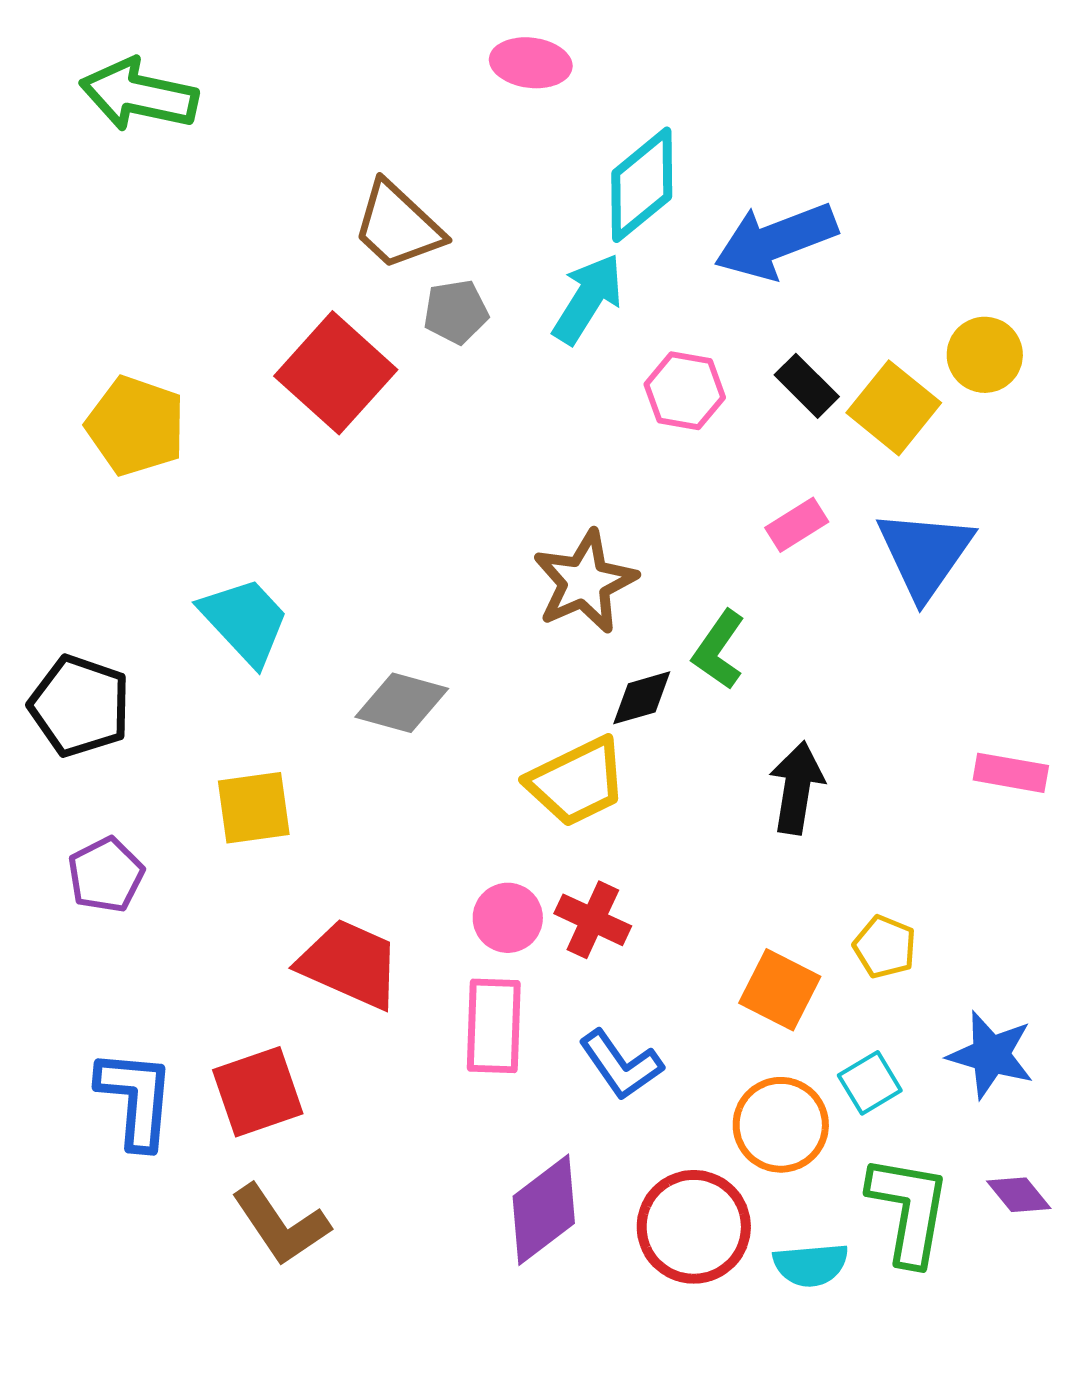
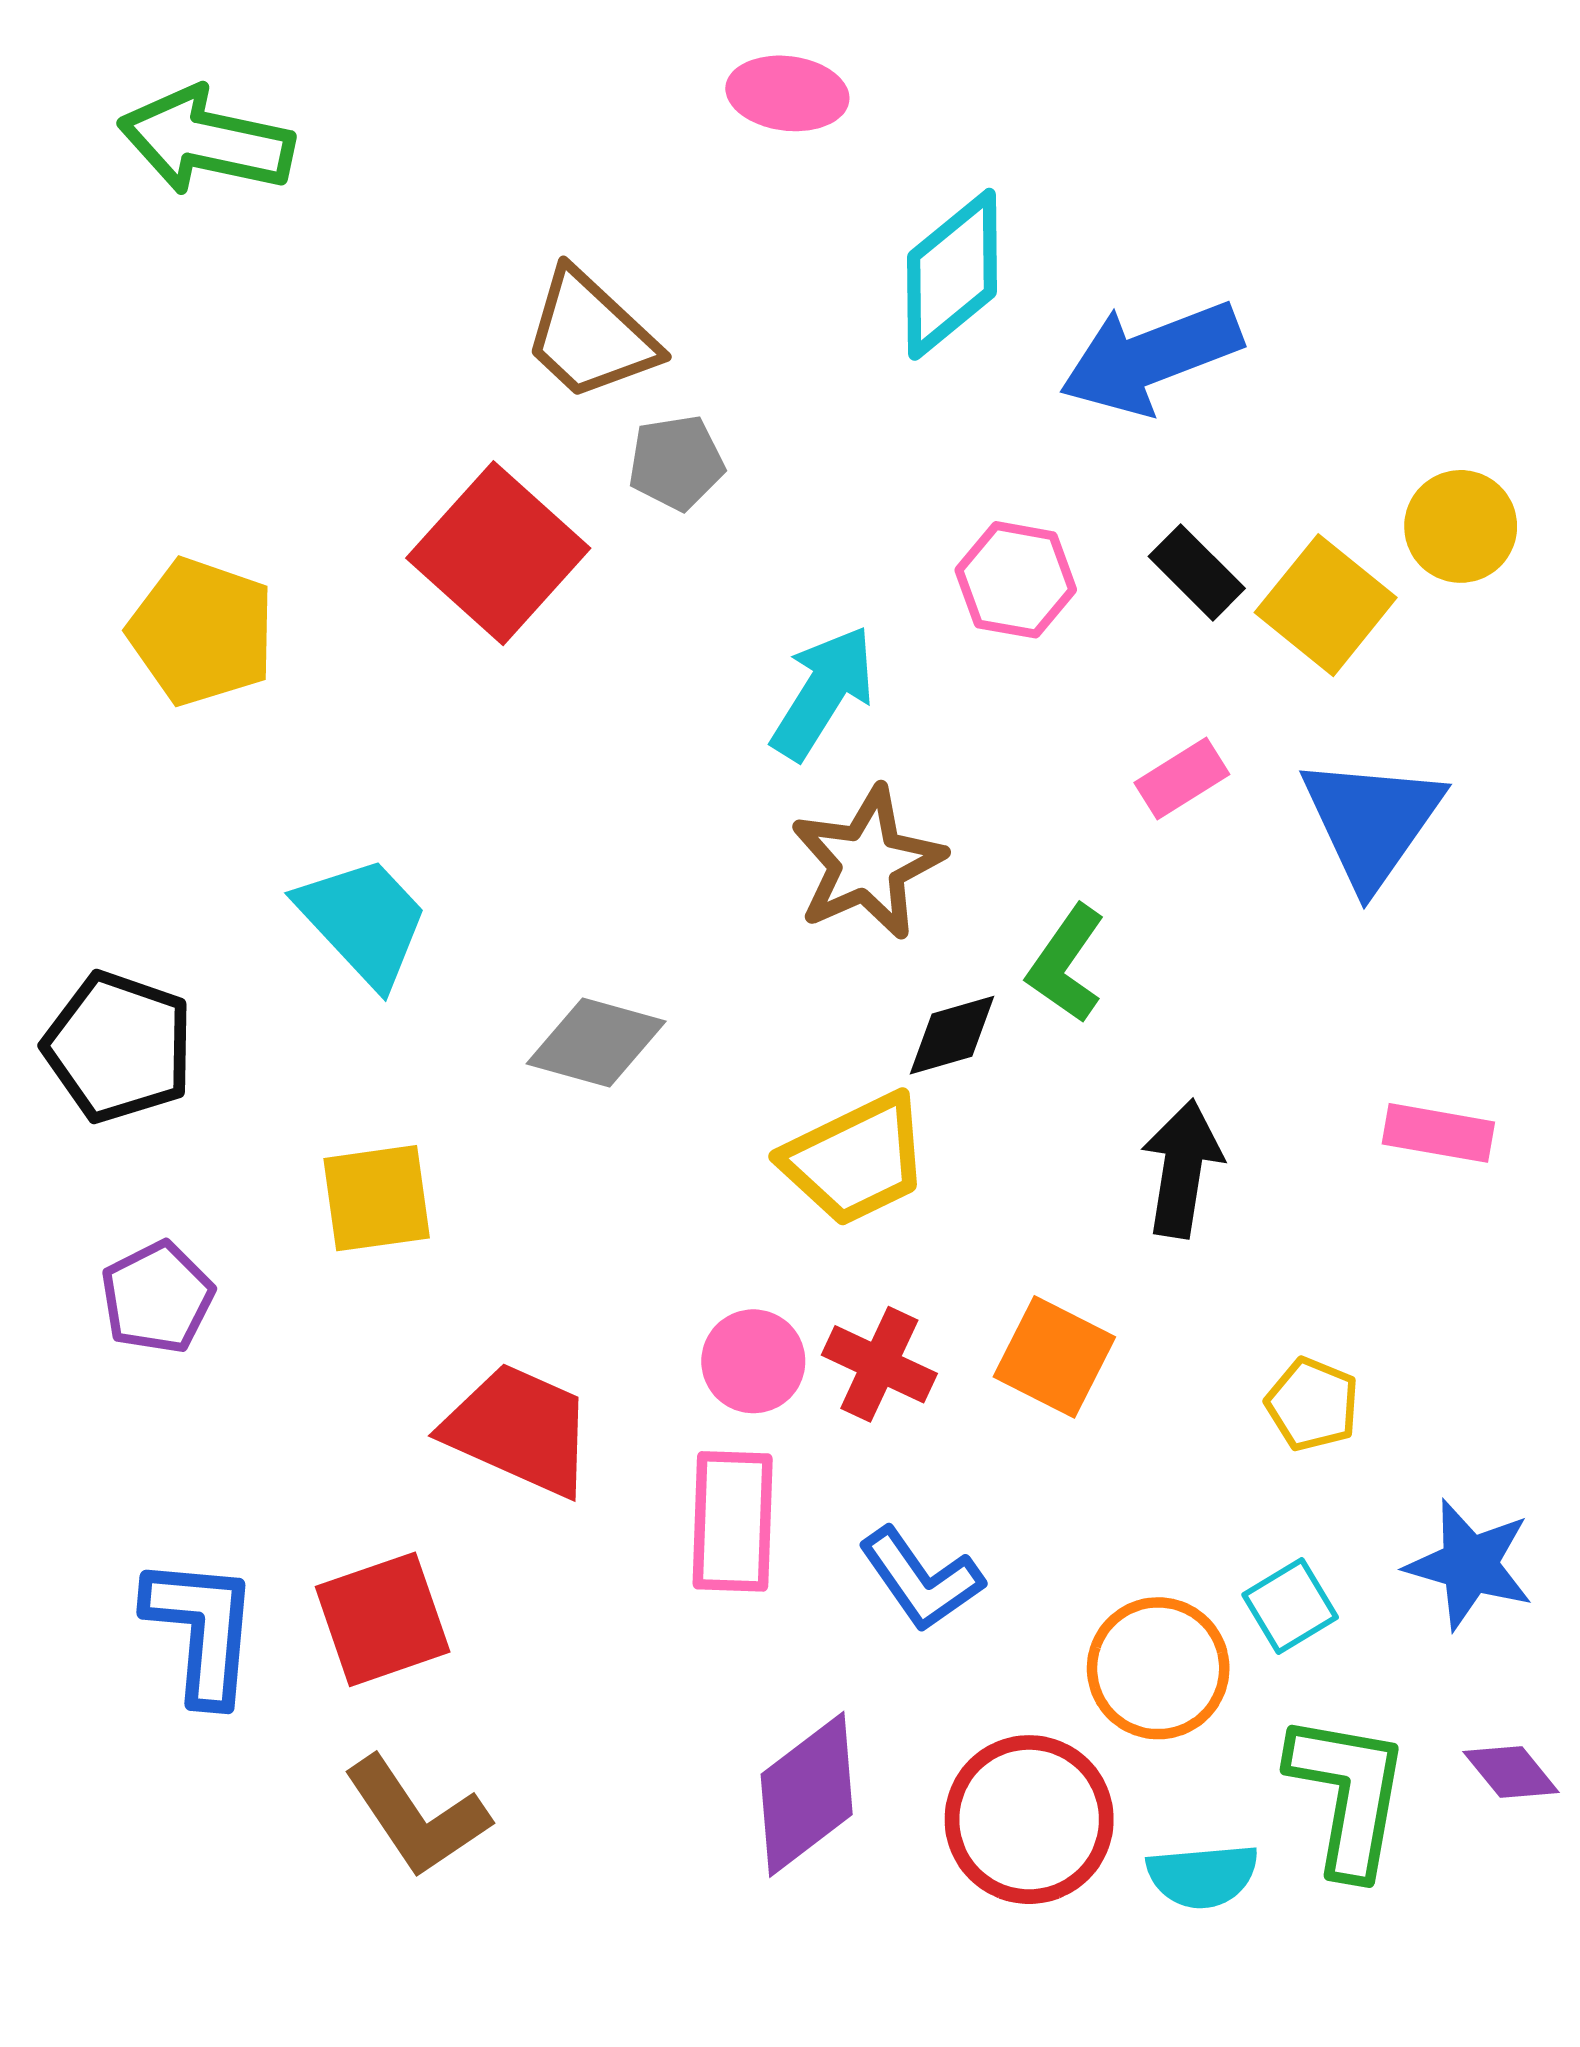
cyan arrow: (588, 299) -> (823, 693), moved
pink rectangle: (1011, 773) -> (1438, 1133), moved
orange square: (780, 990) -> (1054, 1357), moved

